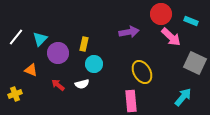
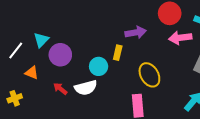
white line: (16, 37) -> (16, 50), moved
pink arrow: (171, 37) -> (180, 38), turned 130
yellow rectangle: (84, 44) -> (118, 53), moved
white semicircle: (82, 84) -> (86, 88), size x1.5

